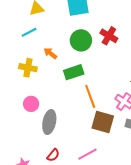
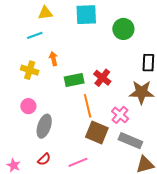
red cross: (109, 36) -> (102, 78), moved
green circle: (81, 40) -> (123, 29), moved
orange arrow: (50, 53) -> (53, 59), turned 32

